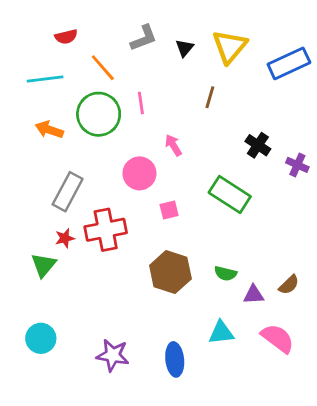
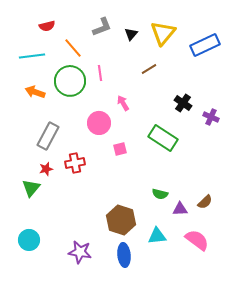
brown line: (210, 97) -> (149, 69), turned 42
red cross: (106, 230) -> (75, 163), size x0.7
brown hexagon: (170, 272) -> (121, 220), moved

